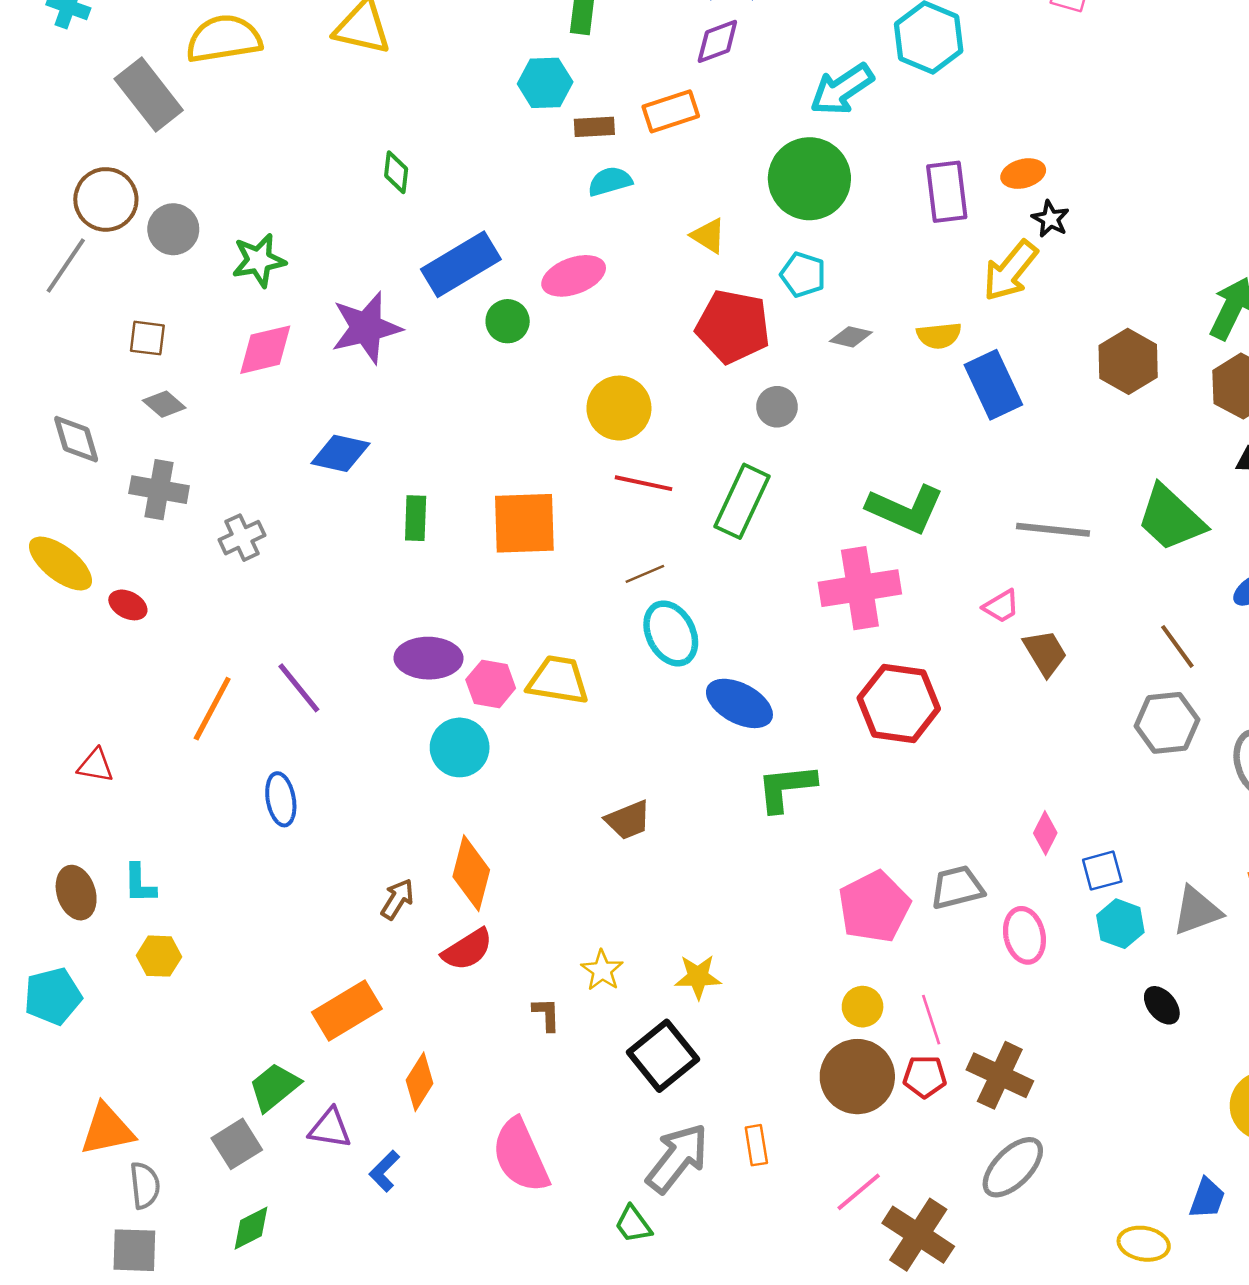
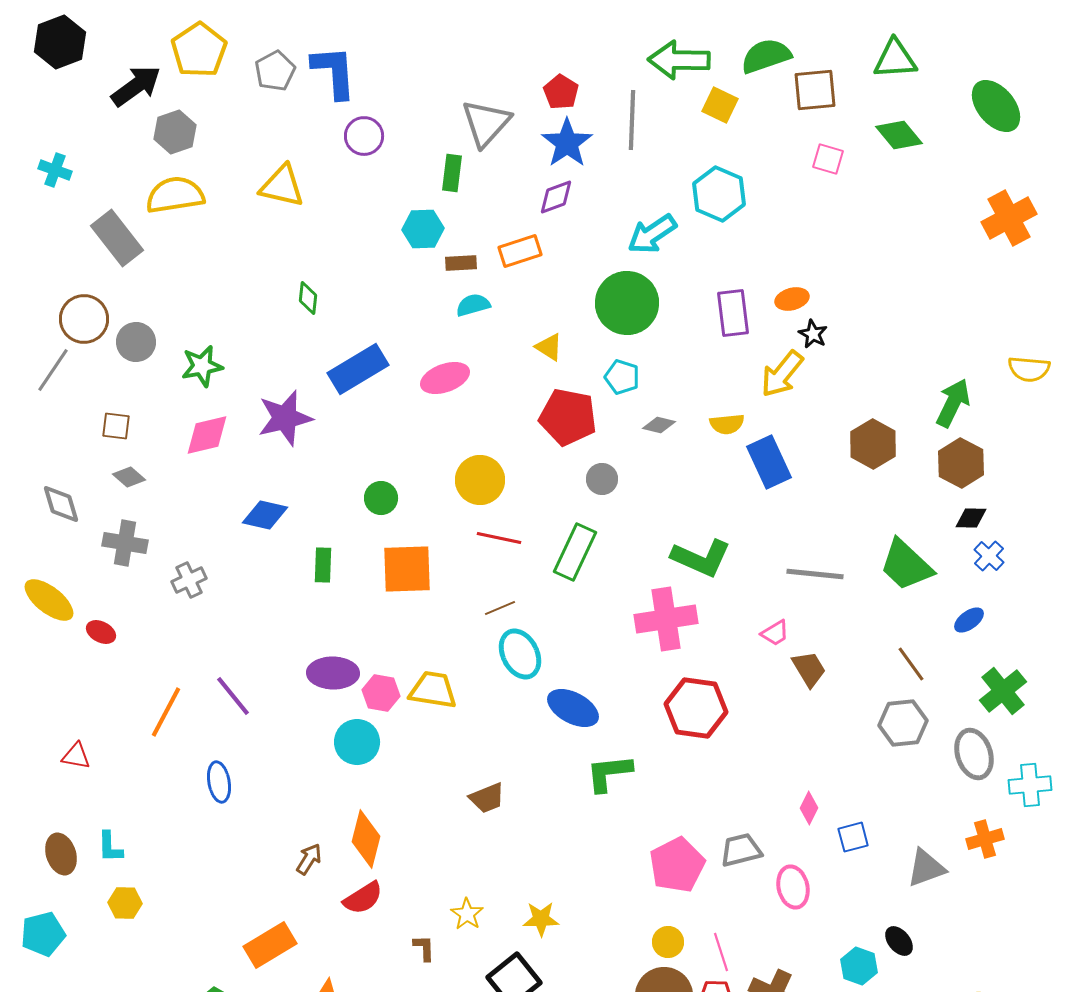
green circle: (508, 321) -> (381, 498), moved
cyan hexagon: (1120, 924) -> (859, 966), moved

